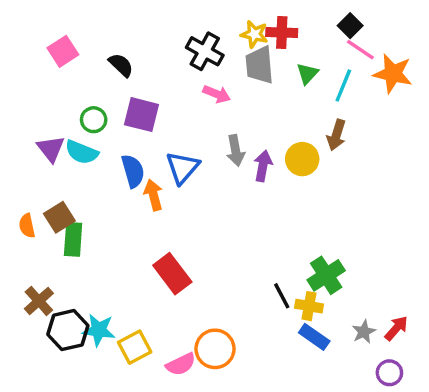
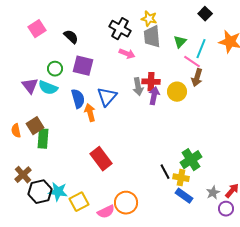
red cross: (282, 32) -> (151, 82), moved
pink line: (360, 50) -> (192, 62), moved
purple circle: (389, 373) -> (226, 209), moved

